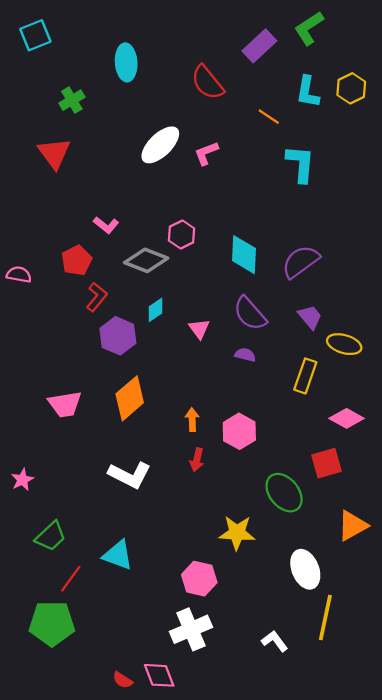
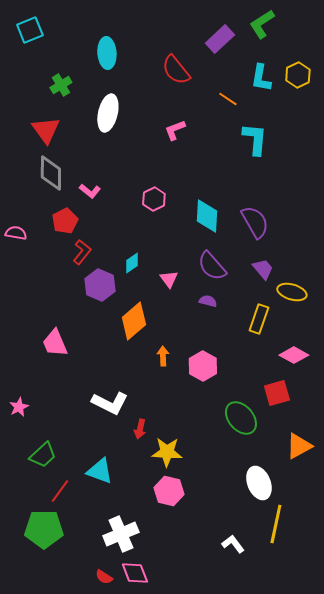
white ellipse: (160, 145) -> (108, 113), moved, turned -33
gray diamond: (146, 260) -> (51, 173), moved, turned 69
purple semicircle: (301, 262) -> (255, 222), turned 96
orange diamond: (130, 398) -> (134, 321), moved
pink trapezoid: (65, 404) -> (55, 343), turned 76
red arrow: (197, 460) -> (140, 429), moved
yellow star: (237, 533) -> (167, 452), moved
white cross: (191, 629) -> (121, 534), moved

